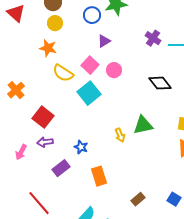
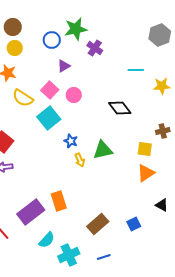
purple cross: (153, 38) -> (95, 48), moved
blue star: (81, 147) -> (71, 141), moved
purple rectangle: (61, 168) -> (31, 212), moved, size x1.5
brown rectangle: (138, 199) -> (98, 224), size x1.5
blue square: (174, 199) -> (134, 224), turned 32

